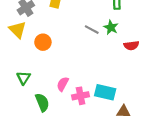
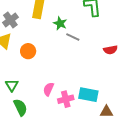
green star: (111, 27) -> (60, 23), moved
green semicircle: (42, 102) -> (20, 107), moved

